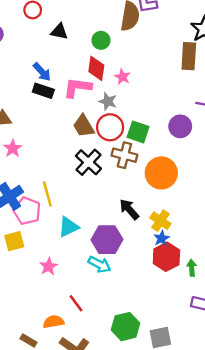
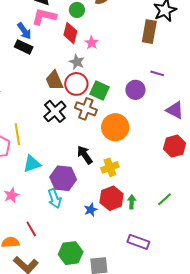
pink L-shape: (77, 87) -> (44, 17), moved
yellow cross: (160, 221) -> (110, 167), turned 30
blue star: (162, 238) -> (91, 210), moved
cyan arrow: (100, 264) -> (55, 198), turned 36
green arrow: (192, 268) -> (132, 202), moved

